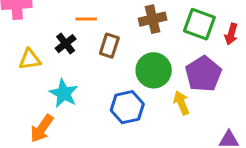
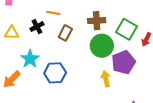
green circle: (154, 70) -> (102, 46), moved
blue hexagon: (127, 107) -> (55, 73), moved

